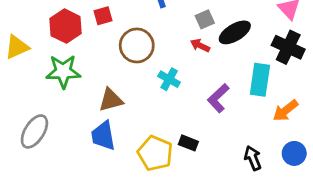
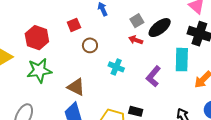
red square: (103, 16) -> (74, 25), moved
brown circle: (137, 45) -> (90, 45), size x0.6
brown triangle: (111, 100) -> (76, 87), turned 48

